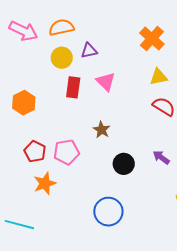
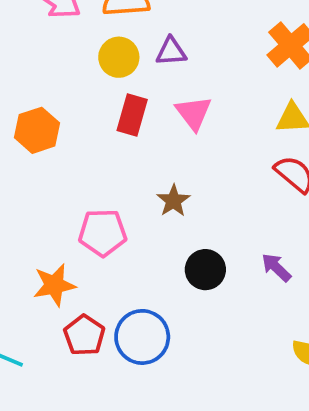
red pentagon: (35, 152) -> (84, 335), moved
blue circle: (108, 212) -> (142, 337), moved

